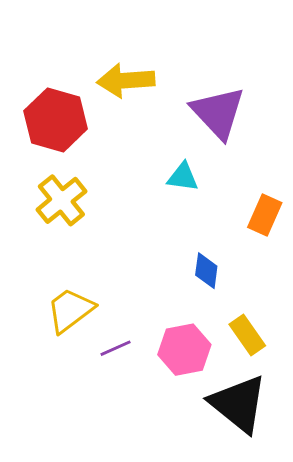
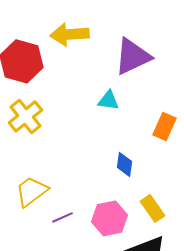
purple triangle: (218, 113) -> (132, 56), turned 48

